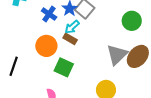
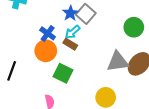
blue cross: (49, 14) -> (48, 33), moved
gray triangle: (117, 55) -> (118, 62), turned 35

